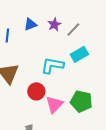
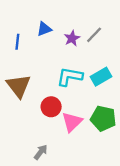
purple star: (54, 24) -> (72, 38), moved
cyan rectangle: (79, 54) -> (101, 77), moved

